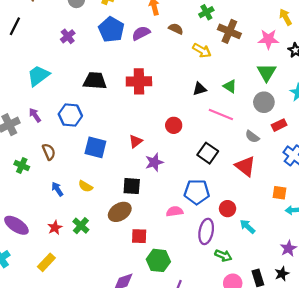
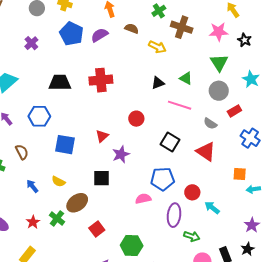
brown ellipse: (120, 212) -> (77, 203), moved
red square: (139, 236) -> (97, 229), moved, turned -35

